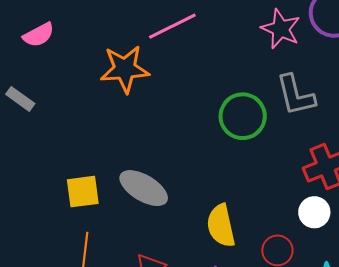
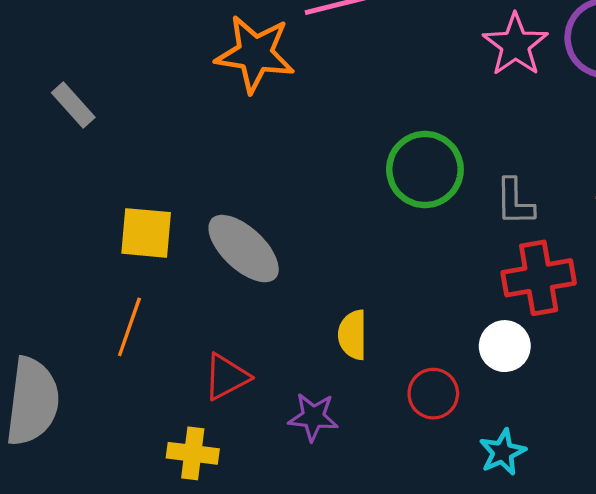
gray L-shape: (296, 95) -> (515, 202), moved, size x0.7
gray rectangle: (20, 99) -> (73, 105), moved
yellow semicircle: (221, 226) -> (353, 335), size x0.7

